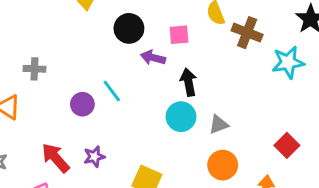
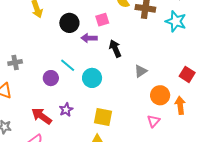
cyan star: (288, 62) -> (176, 21), turned -30
cyan circle: (181, 117) -> (92, 78), moved
orange circle: (223, 165) -> (160, 95), moved

